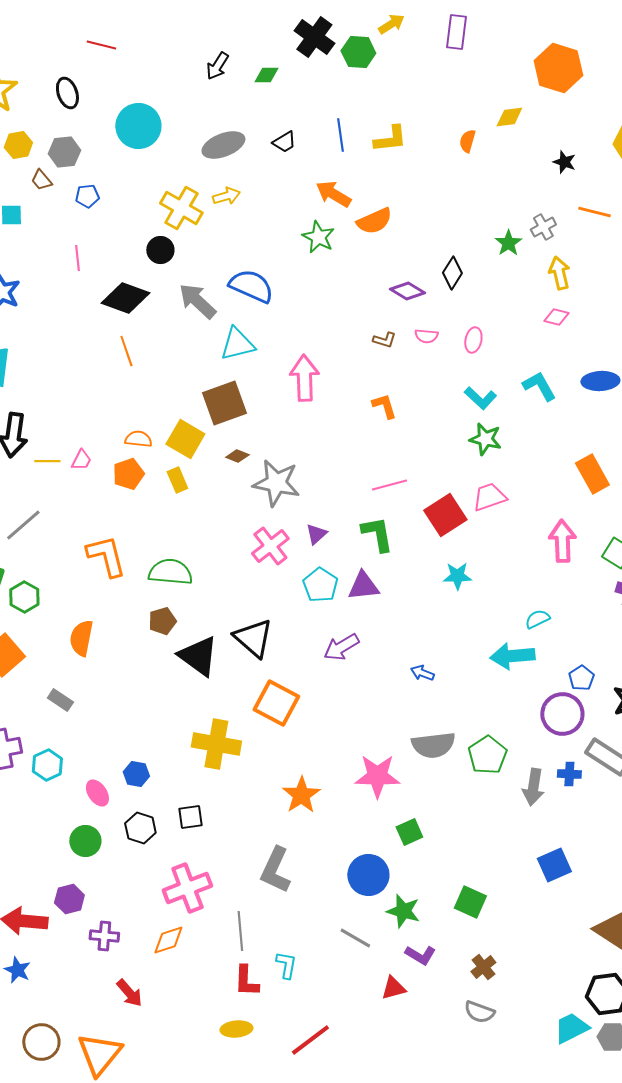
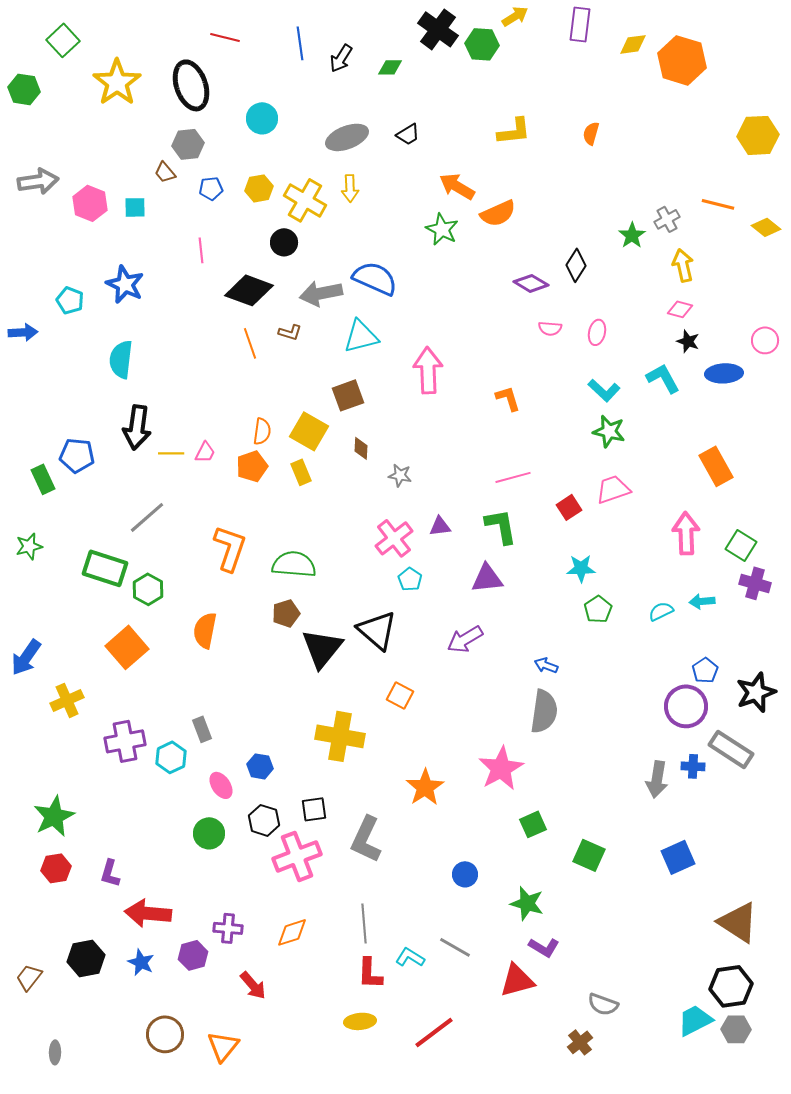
black ellipse: (67, 93) -> (191, 85), size x1.6
yellow diamond: (509, 117) -> (633, 44), moved
cyan circle: (138, 126) -> (262, 118), size x0.7
blue line: (340, 135) -> (300, 43), moved
yellow hexagon: (18, 145) -> (259, 188), moved
black star: (564, 162) -> (688, 341), moved
yellow arrow: (226, 196) -> (350, 188), turned 104
gray arrow: (197, 301) -> (321, 293), turned -54
brown L-shape: (384, 340) -> (290, 332), moved
brown square: (224, 403) -> (348, 395), size x0.7
orange semicircle: (138, 439) -> (262, 431), turned 92
brown diamond: (237, 456) -> (361, 448), turned 70
gray star: (276, 483) -> (400, 475), size x0.5
red square: (445, 515) -> (569, 507), size x0.6
purple triangle: (316, 534) -> (440, 526), turned 35
orange L-shape: (106, 556) -> (230, 548), turned 33
cyan pentagon: (320, 585) -> (410, 579), moved, size x0.7
black triangle: (198, 656) -> (322, 648), turned 33
cyan arrow: (512, 656) -> (702, 601), moved, size x0.6
gray rectangle: (60, 700) -> (202, 729), moved, turned 35
orange square: (276, 703) -> (400, 695), size x0.6
gray semicircle: (433, 745) -> (544, 711), moved, turned -75
green pentagon: (487, 755) -> (598, 609), moved, size x0.7
pink star: (377, 776) -> (501, 768), turned -30
gray L-shape: (275, 870) -> (366, 839), moved
blue circle: (368, 875) -> (465, 874), moved, size x0.6
pink cross: (187, 888) -> (297, 856), moved
purple hexagon: (69, 899) -> (193, 955), moved
green square: (470, 902) -> (589, 855), moved
gray line: (355, 938) -> (455, 947), moved
cyan L-shape: (286, 965) -> (410, 957), turned -68
brown cross: (483, 967) -> (580, 1042), moved
red triangle: (393, 988) -> (517, 980), size x1.4
orange triangle: (99, 1054) -> (223, 1046), size x0.7

